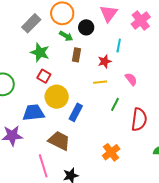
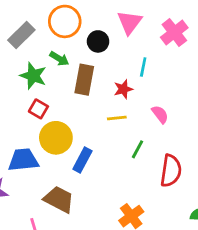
green arrow: (66, 36) -> (59, 59), moved
brown rectangle: (77, 55) -> (84, 80), size x1.5

